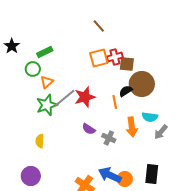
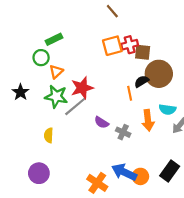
black star: (12, 46) -> (21, 92), moved
red star: (85, 97) -> (82, 88), moved
gray line: (65, 98) -> (76, 106), moved
green star: (47, 105) -> (56, 96), turned 30
black rectangle: (152, 174) -> (170, 171), turned 30

